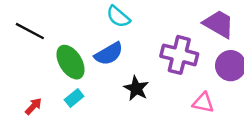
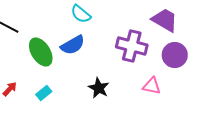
black star: (136, 88) -> (99, 88), moved
cyan rectangle: (74, 98) -> (44, 93), moved

